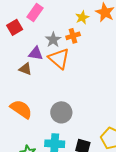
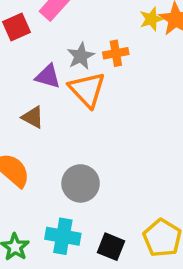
yellow star: (82, 17) -> (151, 19), moved
brown triangle: (25, 69) -> (33, 117), moved

